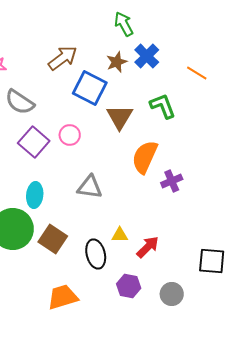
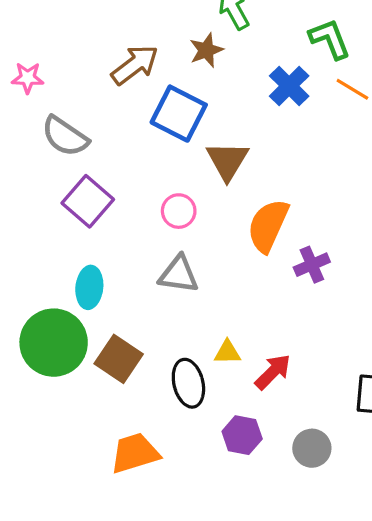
blue cross: (147, 56) -> (289, 86), moved
brown star: (117, 62) -> (206, 50), moved
green L-shape: (163, 106) -> (330, 39), moved
pink circle: (70, 135) -> (179, 211), moved

